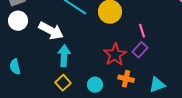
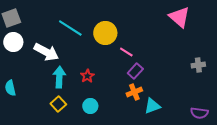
pink line: (142, 31) -> (126, 52), moved, turned -40
red star: (115, 55) -> (87, 76), moved, size x0.6
orange cross: (126, 79) -> (134, 92), moved, turned -35

